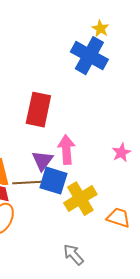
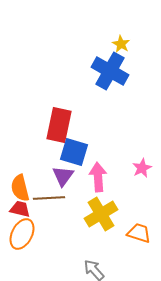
pink arrow: (66, 150) -> (98, 177), moved
blue square: (53, 181) -> (74, 152), moved

